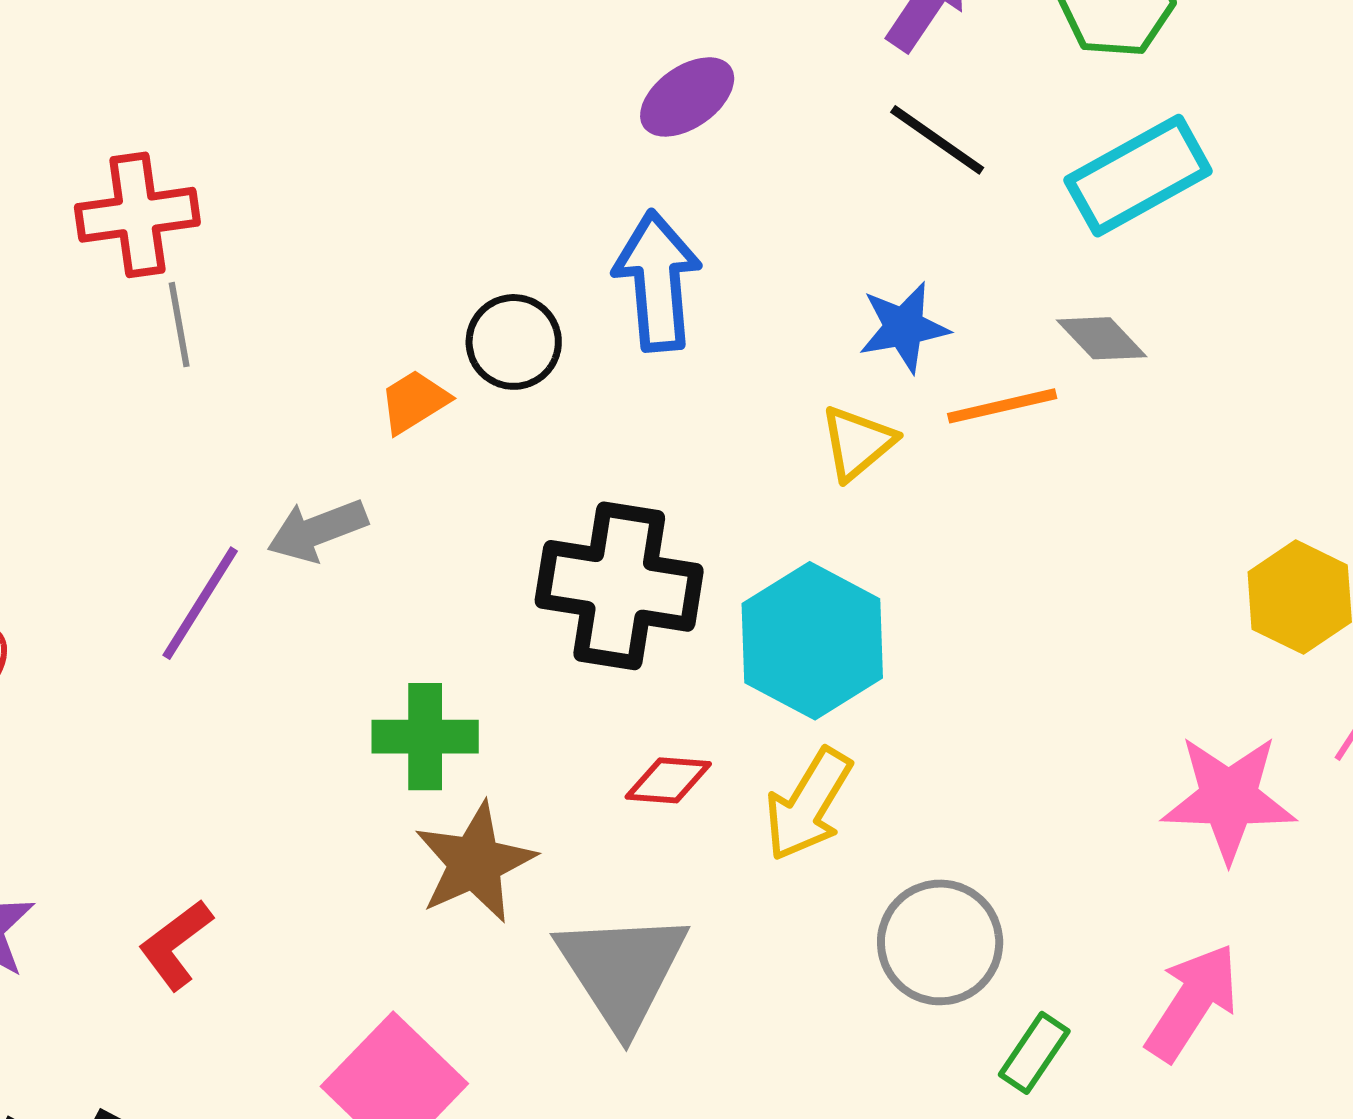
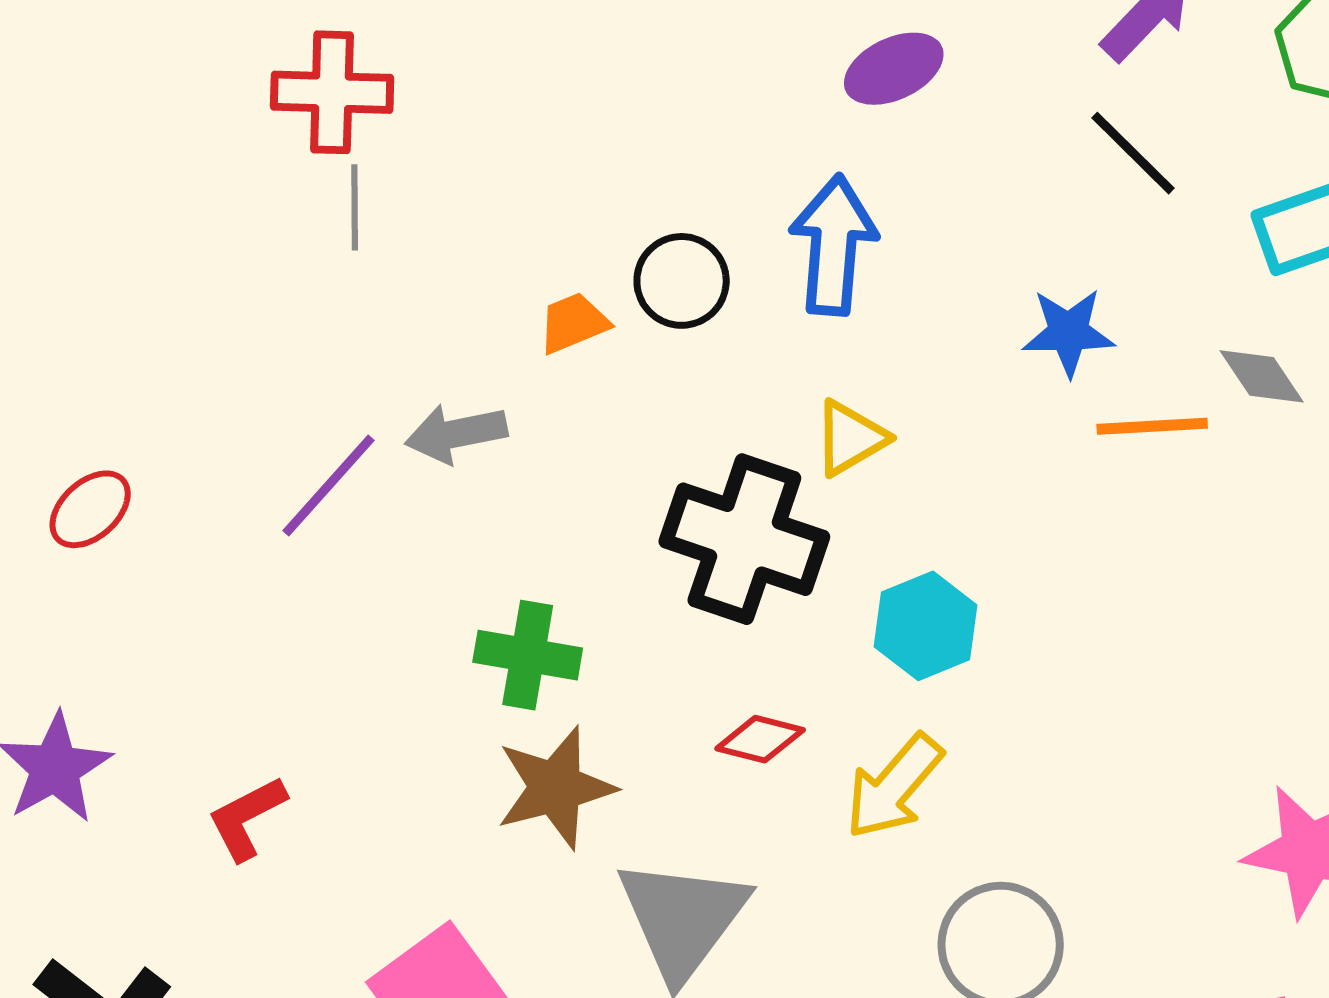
yellow triangle: (858, 443) -> (850, 438), moved
cyan hexagon: (812, 641) -> (926, 626), size x0.7

